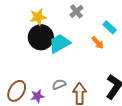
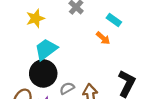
black circle: (41, 37) -> (43, 73), moved
cyan trapezoid: (60, 43) -> (46, 49), moved

